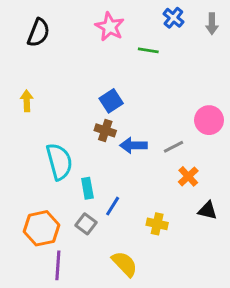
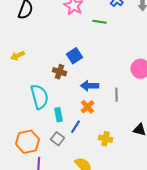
yellow arrow: (27, 101) -> (18, 56), turned -112
brown cross: (105, 130) -> (60, 72), moved
gray line: (173, 147) -> (116, 95), moved, turned -64
orange cross: (188, 176) -> (88, 107), moved

